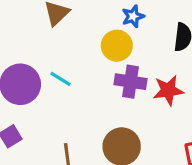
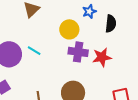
blue star: (133, 16) -> (89, 11), moved

